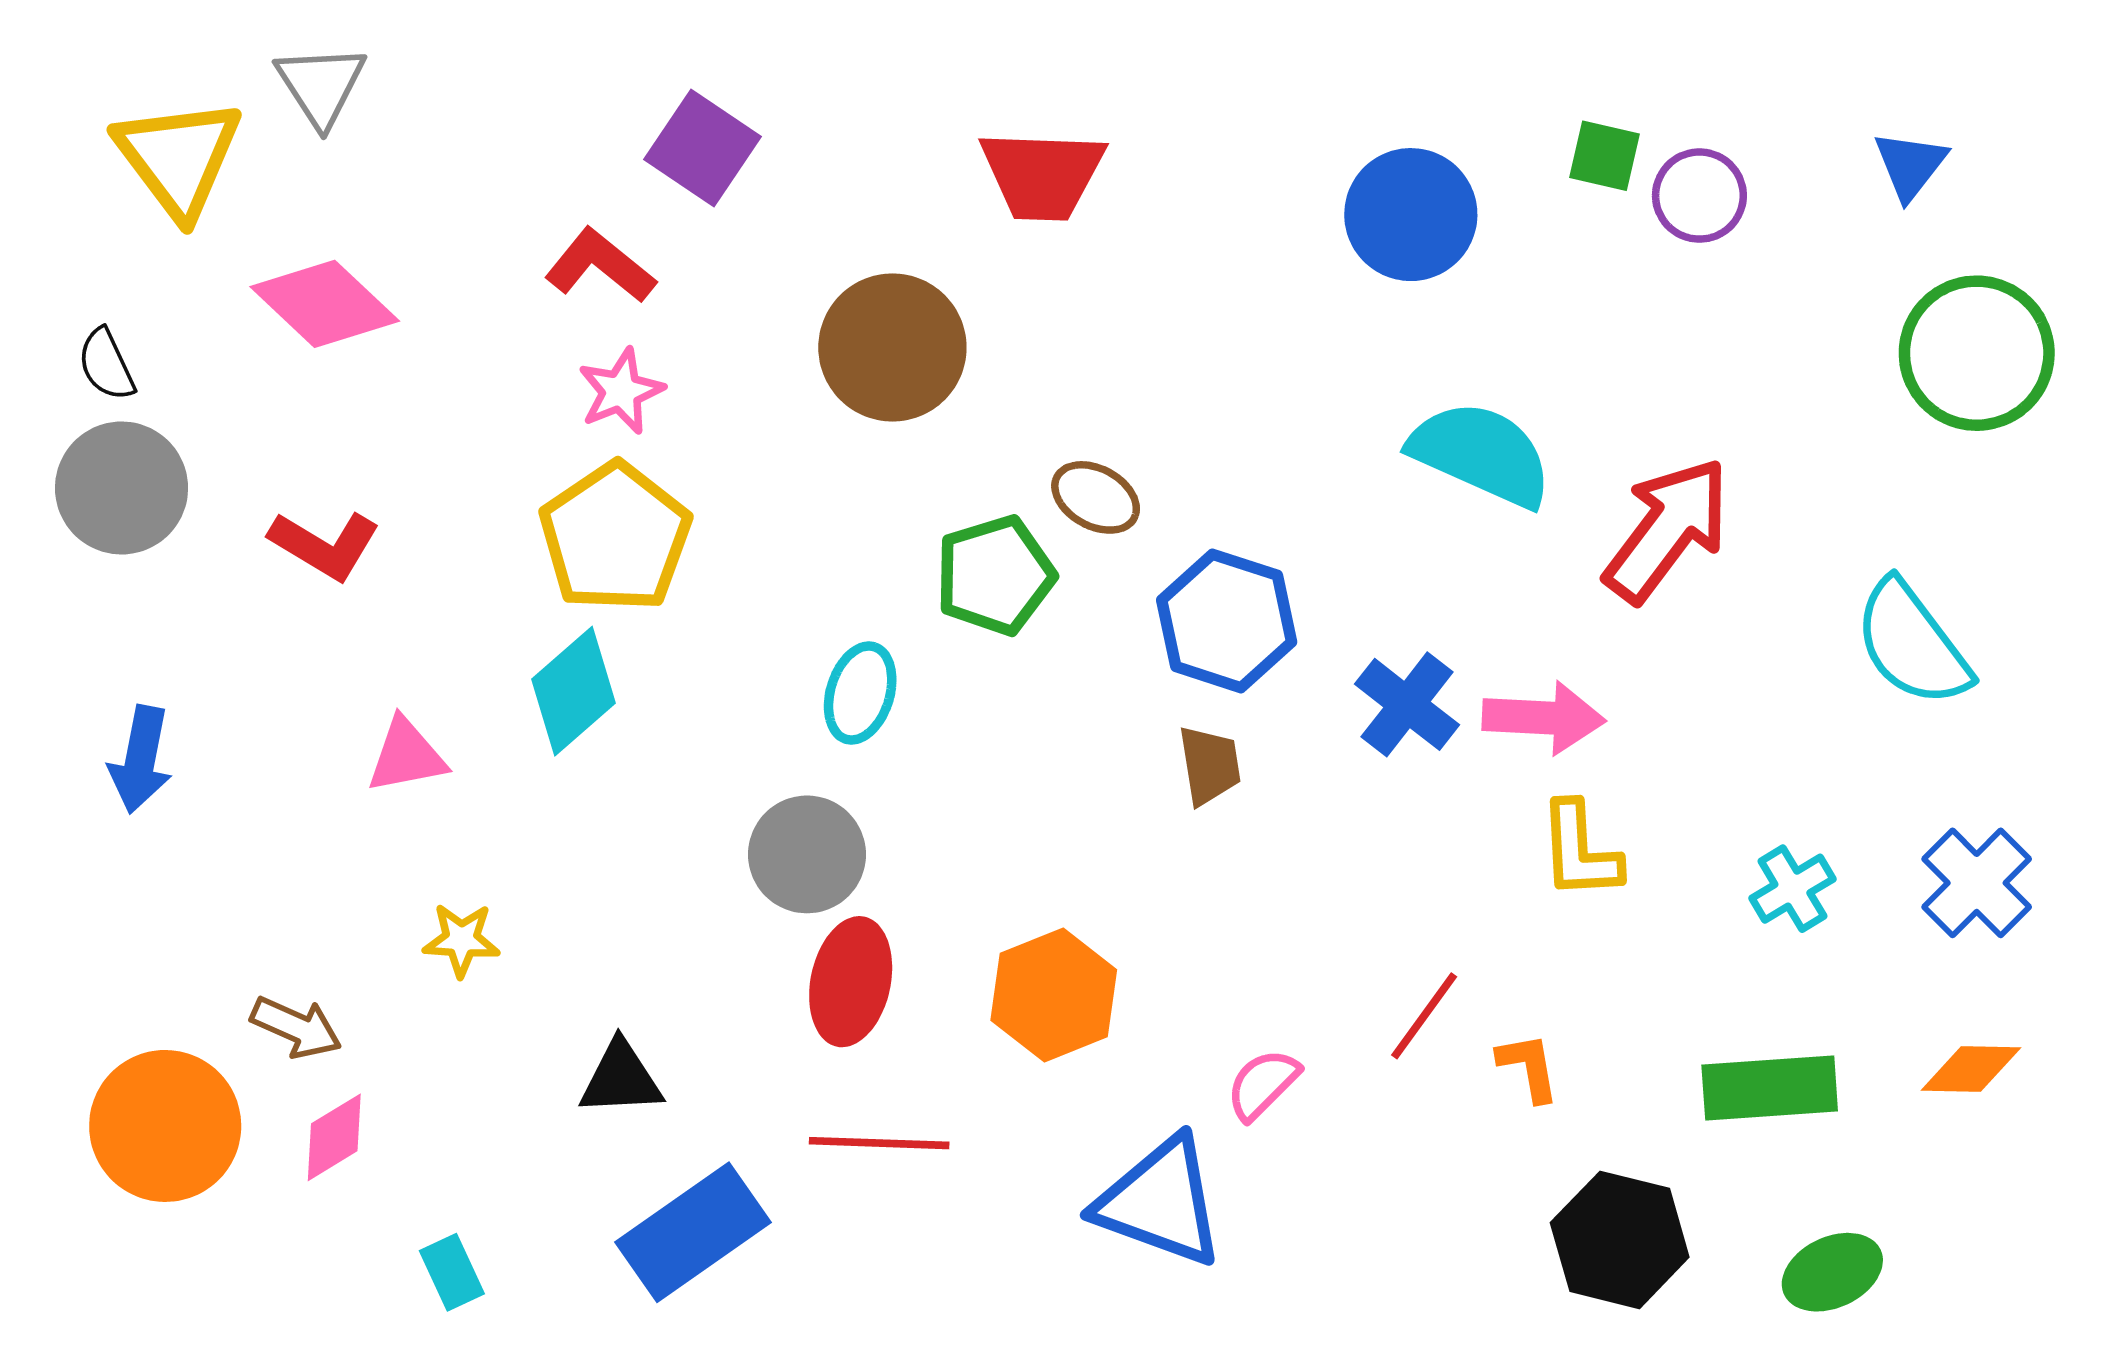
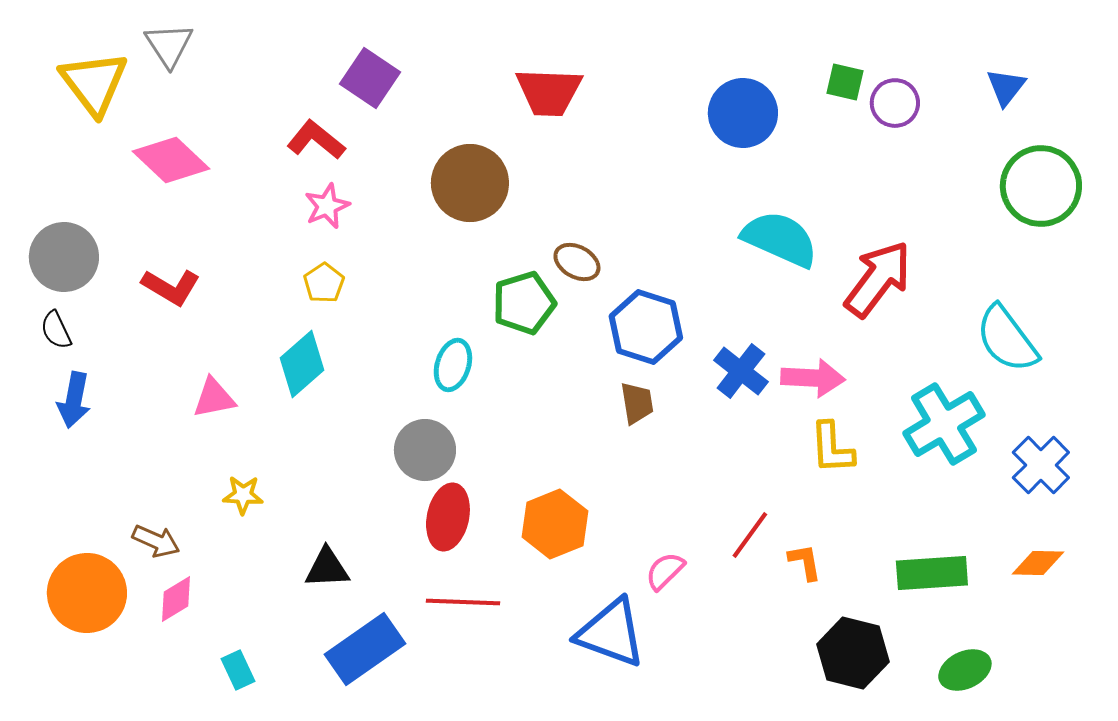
black semicircle: (106, 365) -> (56, 330), moved
yellow pentagon: (615, 537) -> (324, 283), size x0.5
cyan cross: (1792, 889) -> (944, 424), moved, size x1.8

